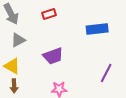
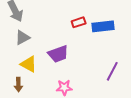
red rectangle: (49, 14) -> (79, 22), moved
yellow triangle: (12, 66) -> (29, 64), moved

